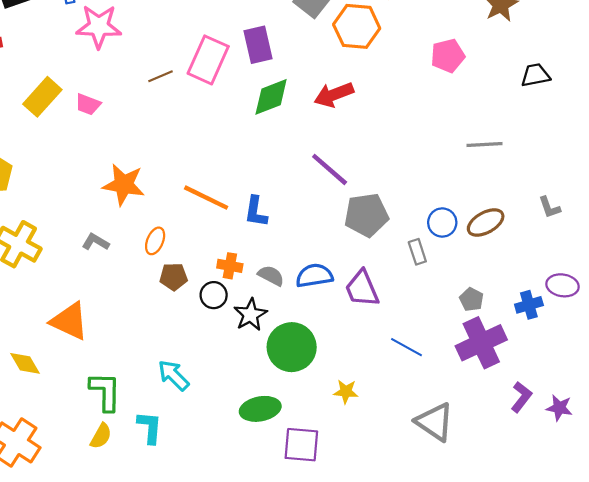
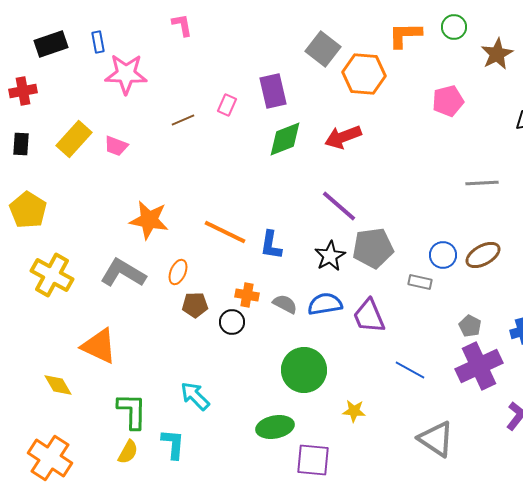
pink rectangle: (208, 60) -> (227, 105), size x0.5
gray L-shape: (95, 242) -> (123, 273), size x1.8
gray rectangle: (417, 252) -> (420, 282), turned -60
black star: (250, 315) -> (330, 256), moved

